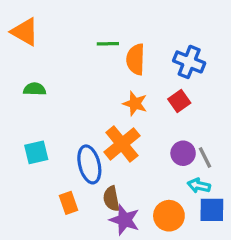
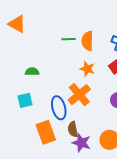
green line: (108, 44) -> (68, 39), moved
green semicircle: (35, 89) -> (32, 72), moved
orange rectangle: (69, 203) -> (46, 132), size x1.6

